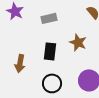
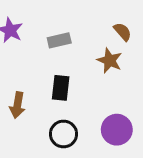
brown star: (78, 42) -> (110, 61), moved

